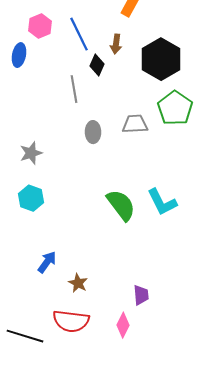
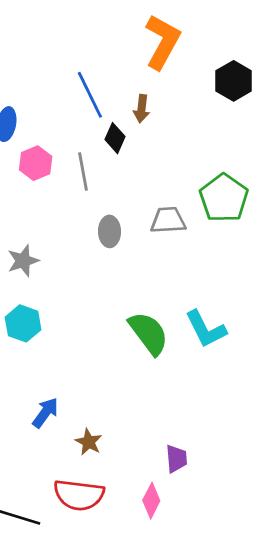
pink hexagon: (40, 26) -> (36, 163), moved
black hexagon: (161, 59) -> (234, 81), moved, size x0.7

